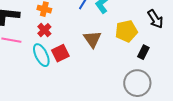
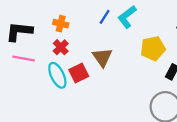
brown triangle: (92, 39) -> (102, 57), moved

